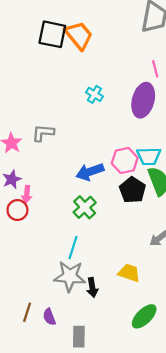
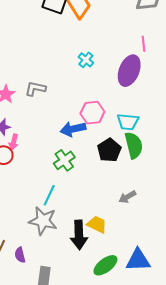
pink hexagon: (125, 160) -> (92, 113), moved
black arrow: (92, 288) -> (79, 235), moved, size x1.6

